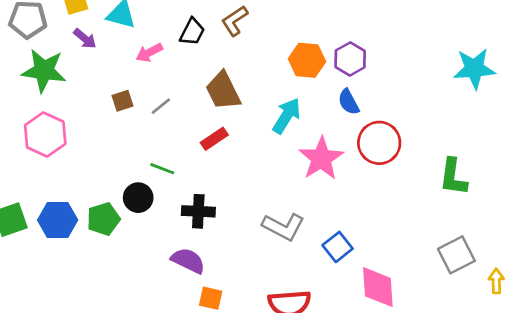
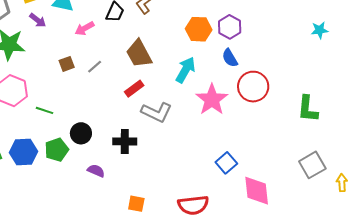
cyan star: (474, 69) -> (320, 30), size x0.6
green line: (162, 169) -> (45, 110), moved
gray L-shape: (283, 227) -> (157, 112), moved
purple semicircle: (188, 261) -> (96, 171), moved, size x0.7

